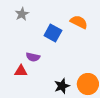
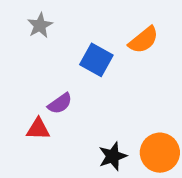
orange semicircle: (79, 22) -> (144, 40), turned 114
purple semicircle: (33, 57) -> (60, 104), turned -48

